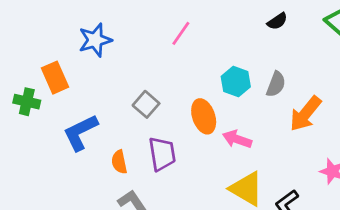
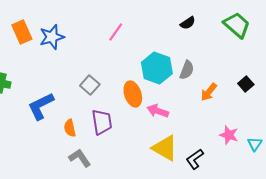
orange rectangle: (55, 78) -> (22, 32), moved
cyan hexagon: (236, 82) -> (157, 68), size x1.4
orange arrow: (305, 114) -> (209, 92), size x0.7

